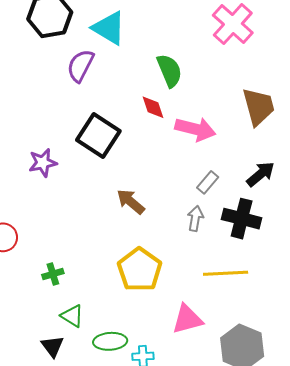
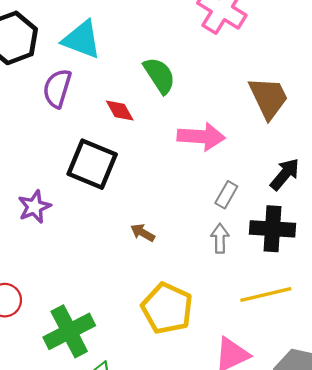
red diamond: (153, 107) -> (120, 110), moved
brown arrow: (131, 202) -> (143, 233), size x0.7
green cross: (53, 274) -> (69, 331), size x2.0

